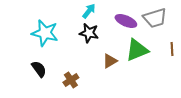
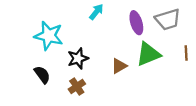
purple ellipse: (126, 21) -> (136, 23), turned 50
black star: (89, 33) -> (78, 58), moved, turned -30

